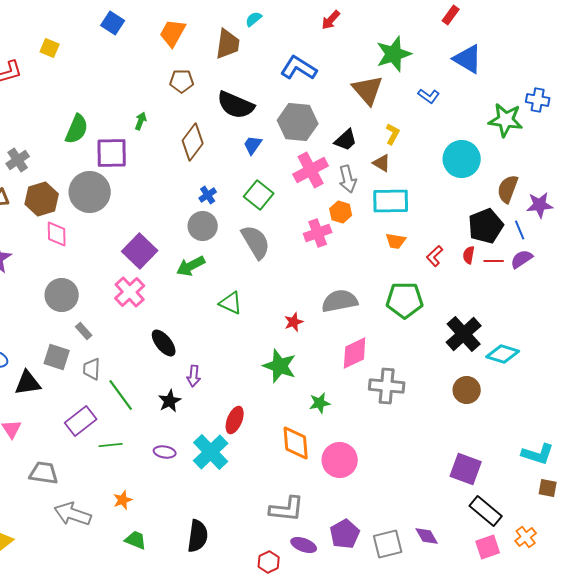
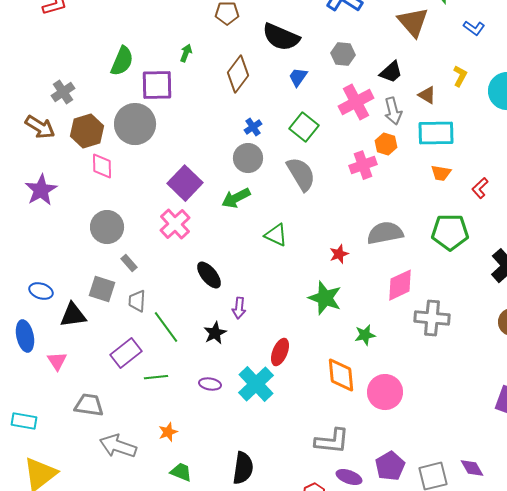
gray hexagon: (298, 122) -> (343, 54), size x0.6
yellow L-shape: (393, 134) -> (460, 76), moved

